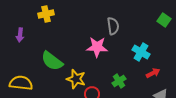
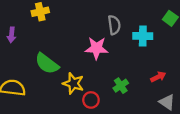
cyan cross: (141, 52) -> (143, 36), moved, turned -30

